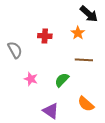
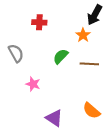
black arrow: (89, 14) -> (95, 15), turned 78
red cross: (45, 36) -> (39, 22), moved
green semicircle: (62, 80) -> (61, 56), moved

